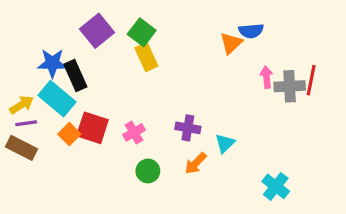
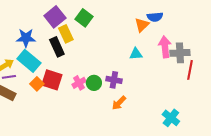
yellow rectangle: (146, 57) -> (66, 34), moved
black rectangle: (75, 75) -> (57, 47), moved
pink arrow: (266, 77) -> (165, 47), size x1.5
red line: (311, 80) -> (190, 70), moved
cyan triangle: (225, 143) -> (136, 54), moved, turned 40
green circle: (148, 171) -> (94, 83), moved

